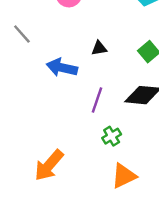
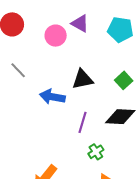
black triangle: (99, 48) -> (83, 79), size x1.6

